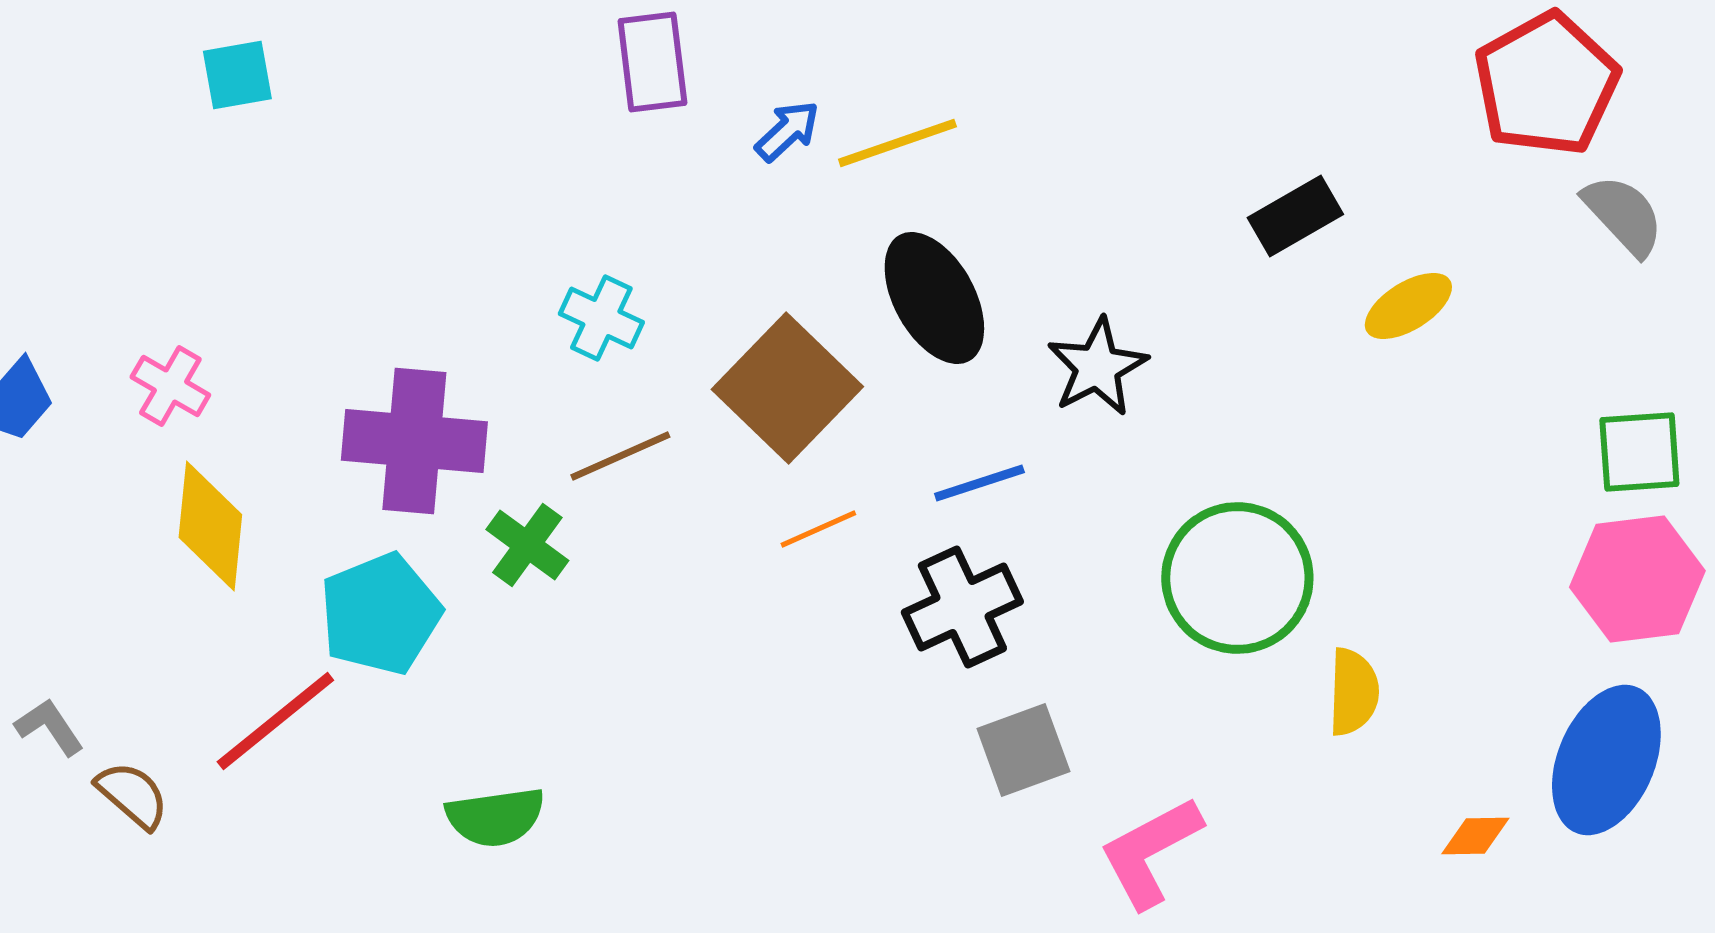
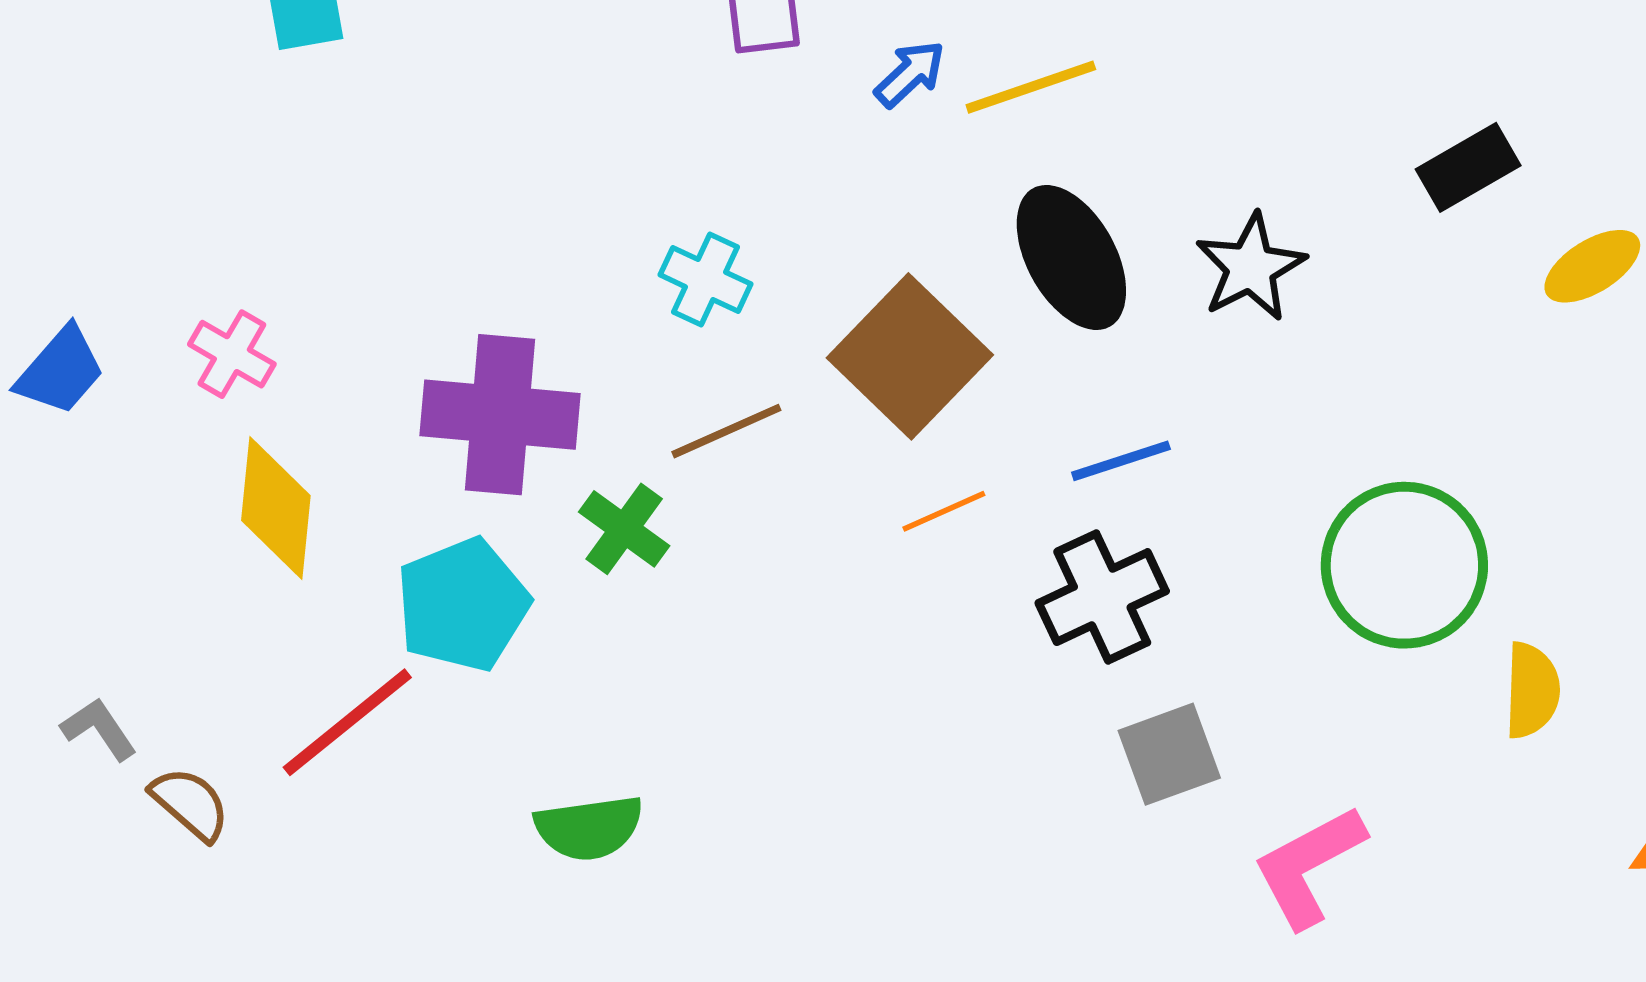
black star: (1097, 367) -> (1251, 267), moved

